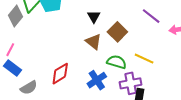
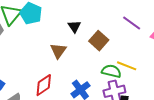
brown triangle: (93, 42) -> (58, 51), moved, turned 30
green semicircle: (117, 62) -> (111, 71), moved

